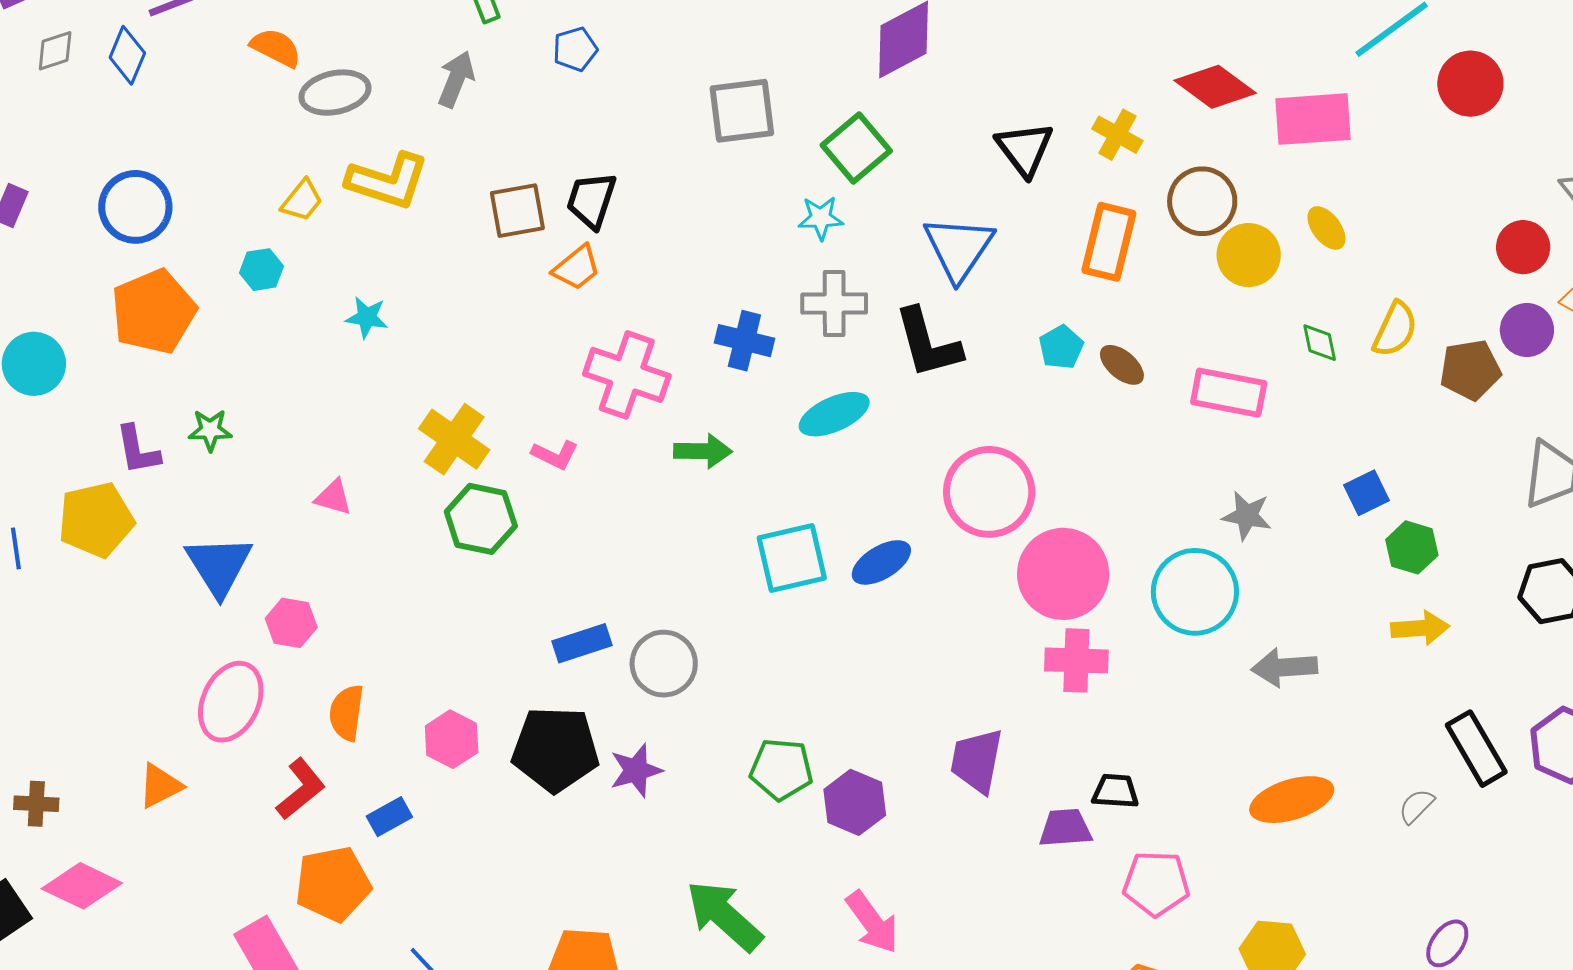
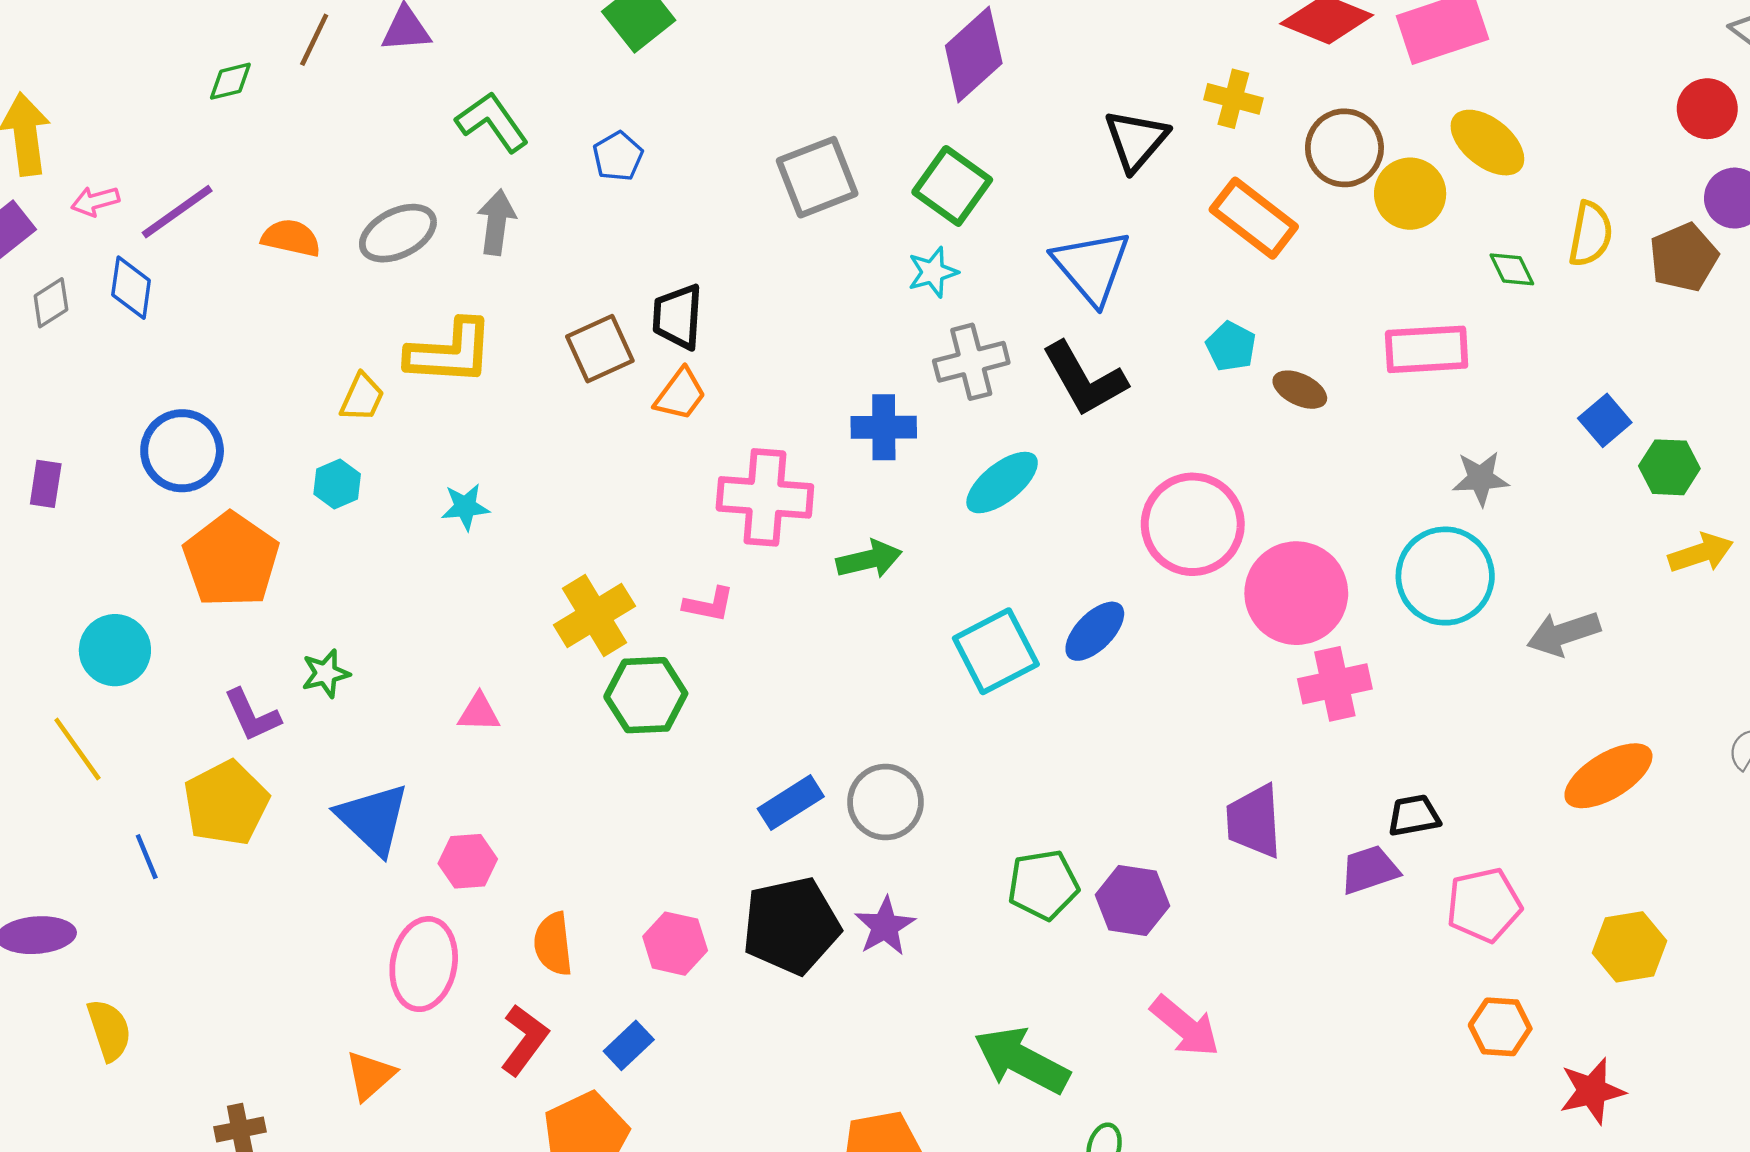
gray ellipse: (335, 93) -> (398, 233), moved
black triangle: (1025, 149) -> (1136, 140), turned 32
yellow ellipse: (1326, 228) -> (1487, 143), size x1.5
orange rectangle: (1109, 242) -> (1254, 218), turned -52
brown ellipse: (1122, 365) -> (1300, 390), moved
yellow cross: (454, 439) -> (594, 616), turned 38

